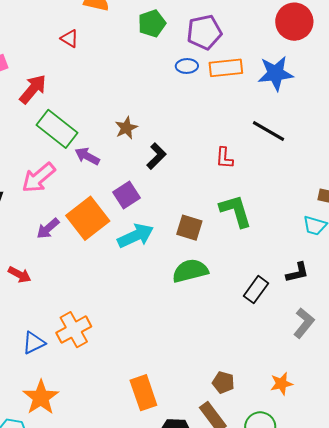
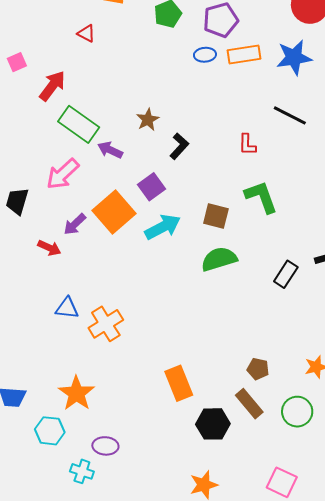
red arrow: (20, 275) -> (49, 248), moved
blue triangle: (34, 343) -> (67, 308), moved, turned 35

